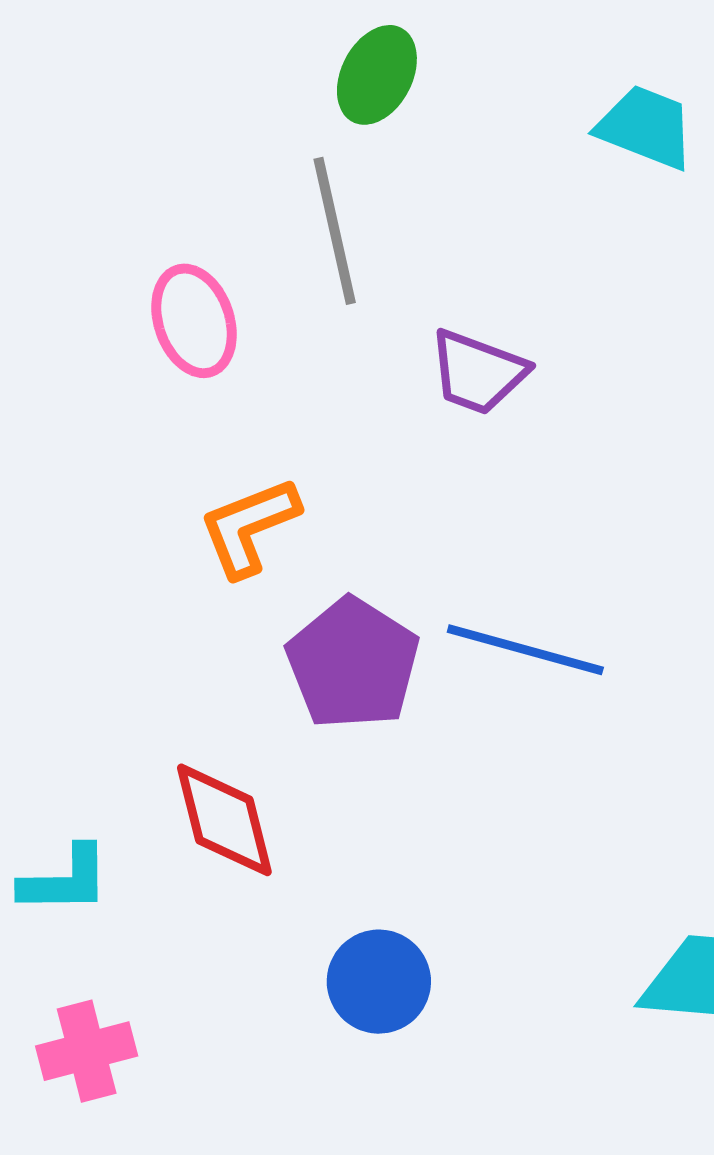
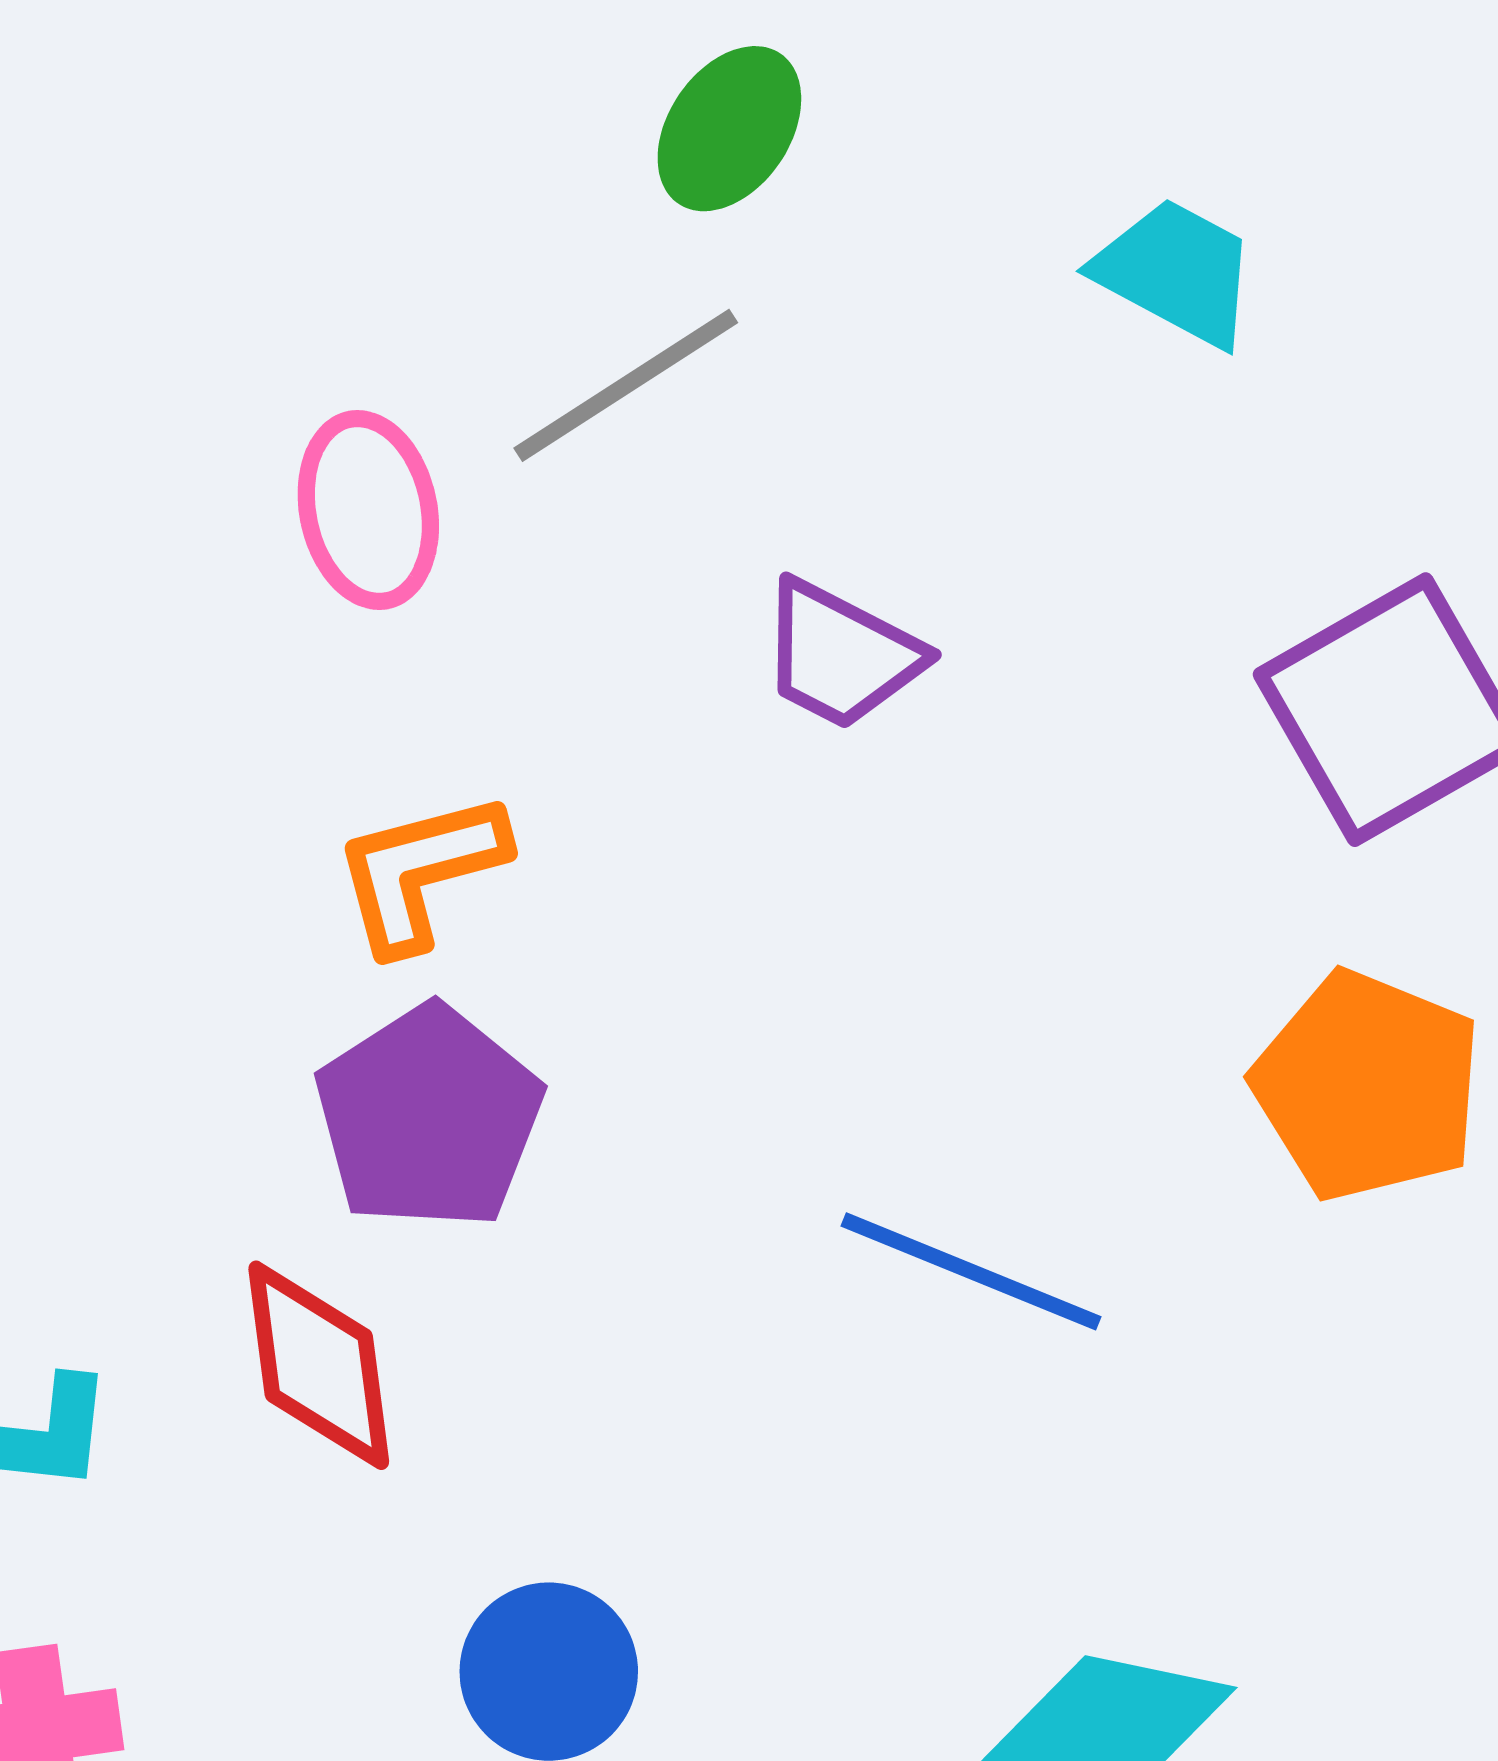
gray line: (335, 231) -> (626, 385), turned 63
blue line: (525, 650) -> (971, 1271), moved
purple pentagon: (353, 664) -> (429, 1117), moved

